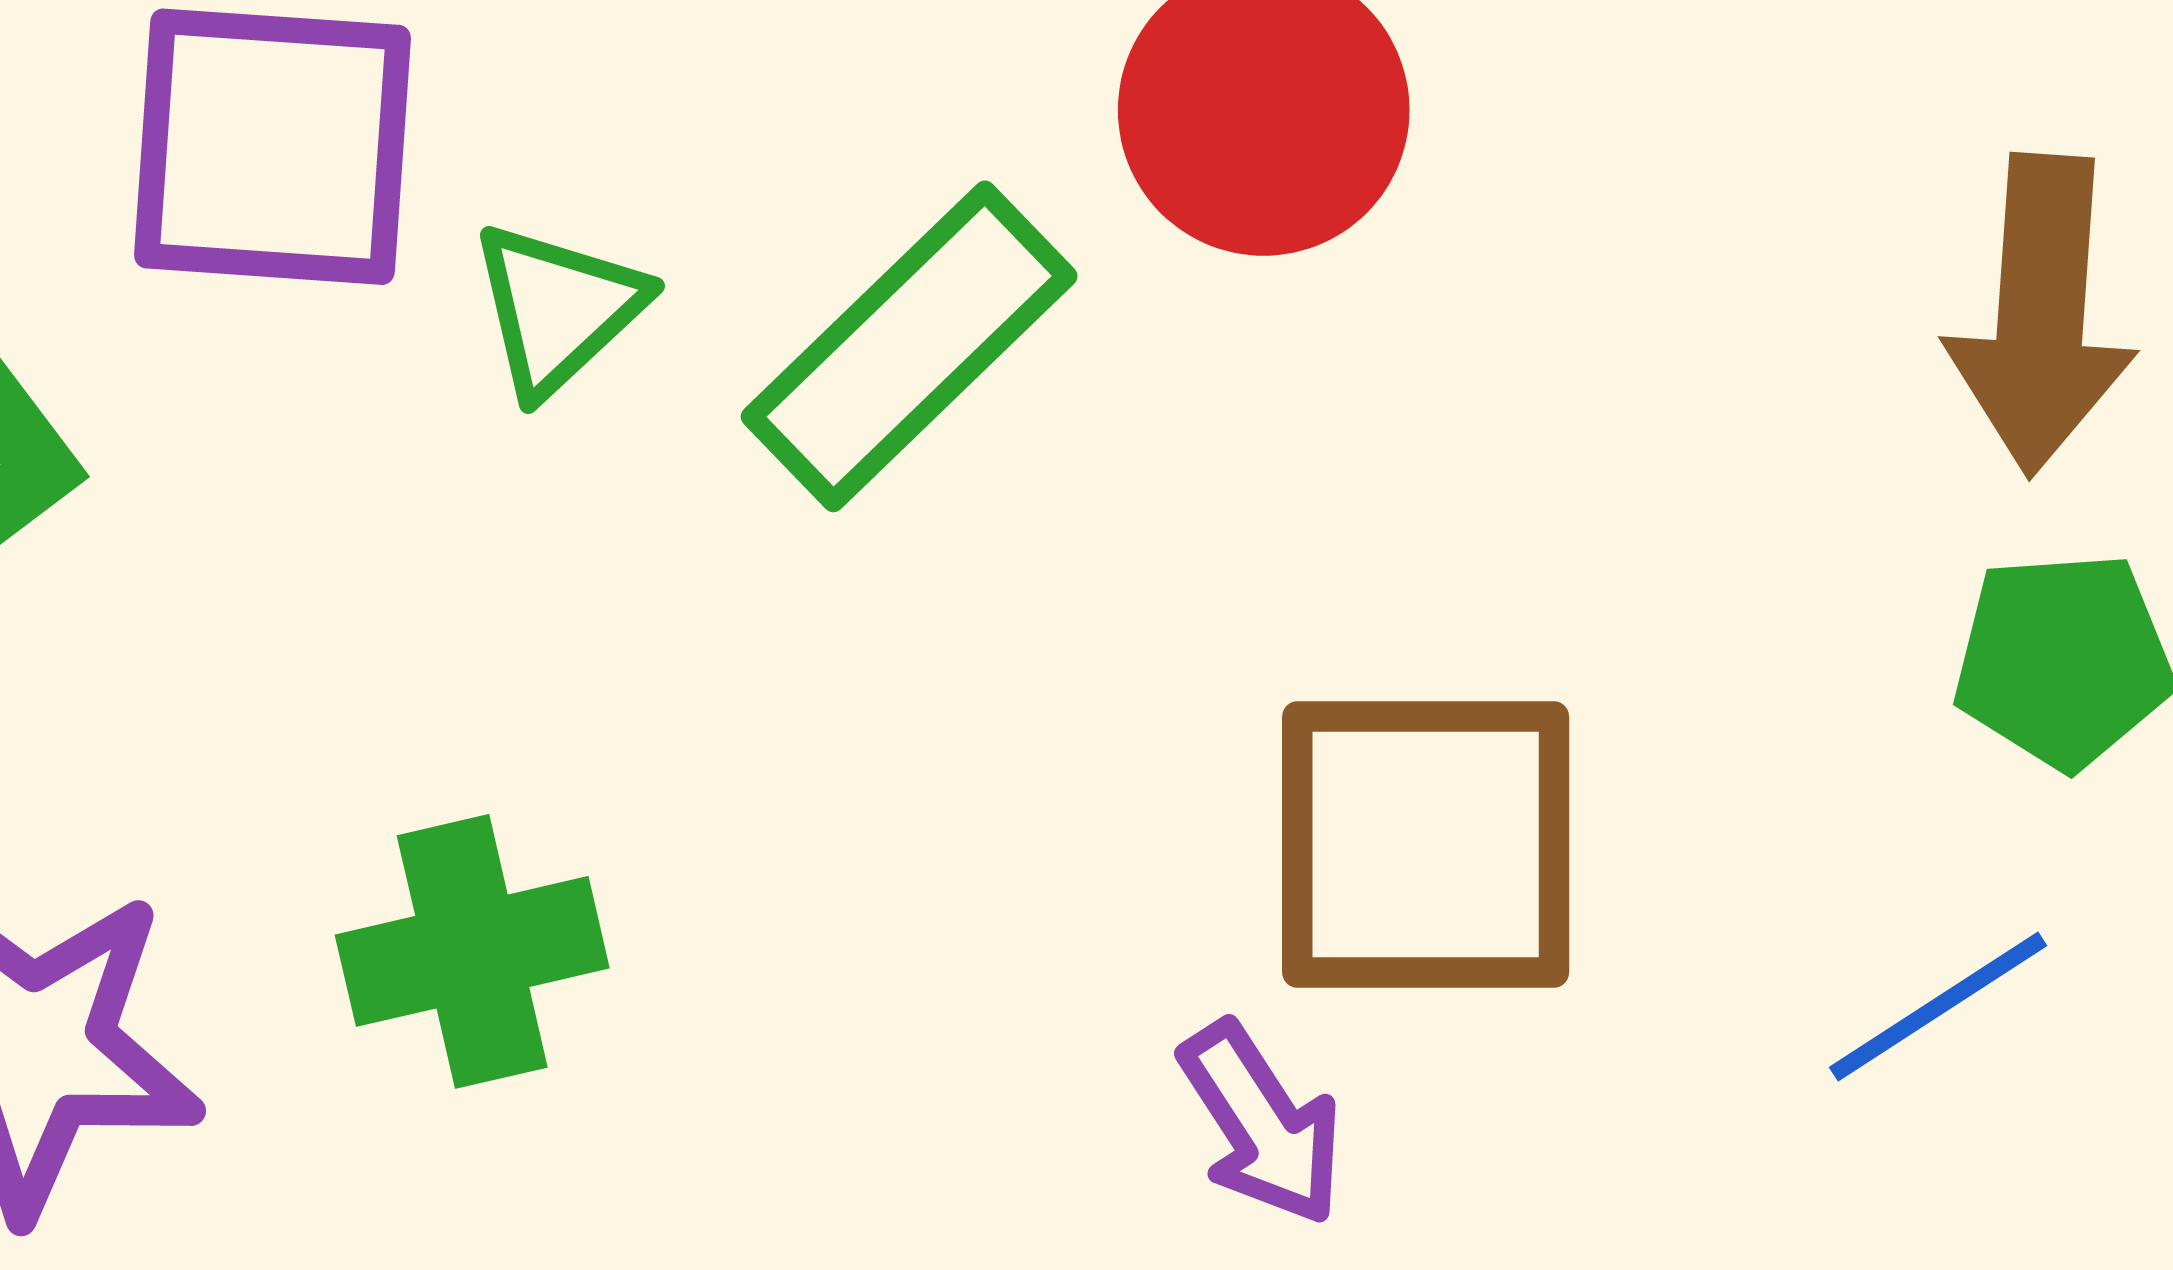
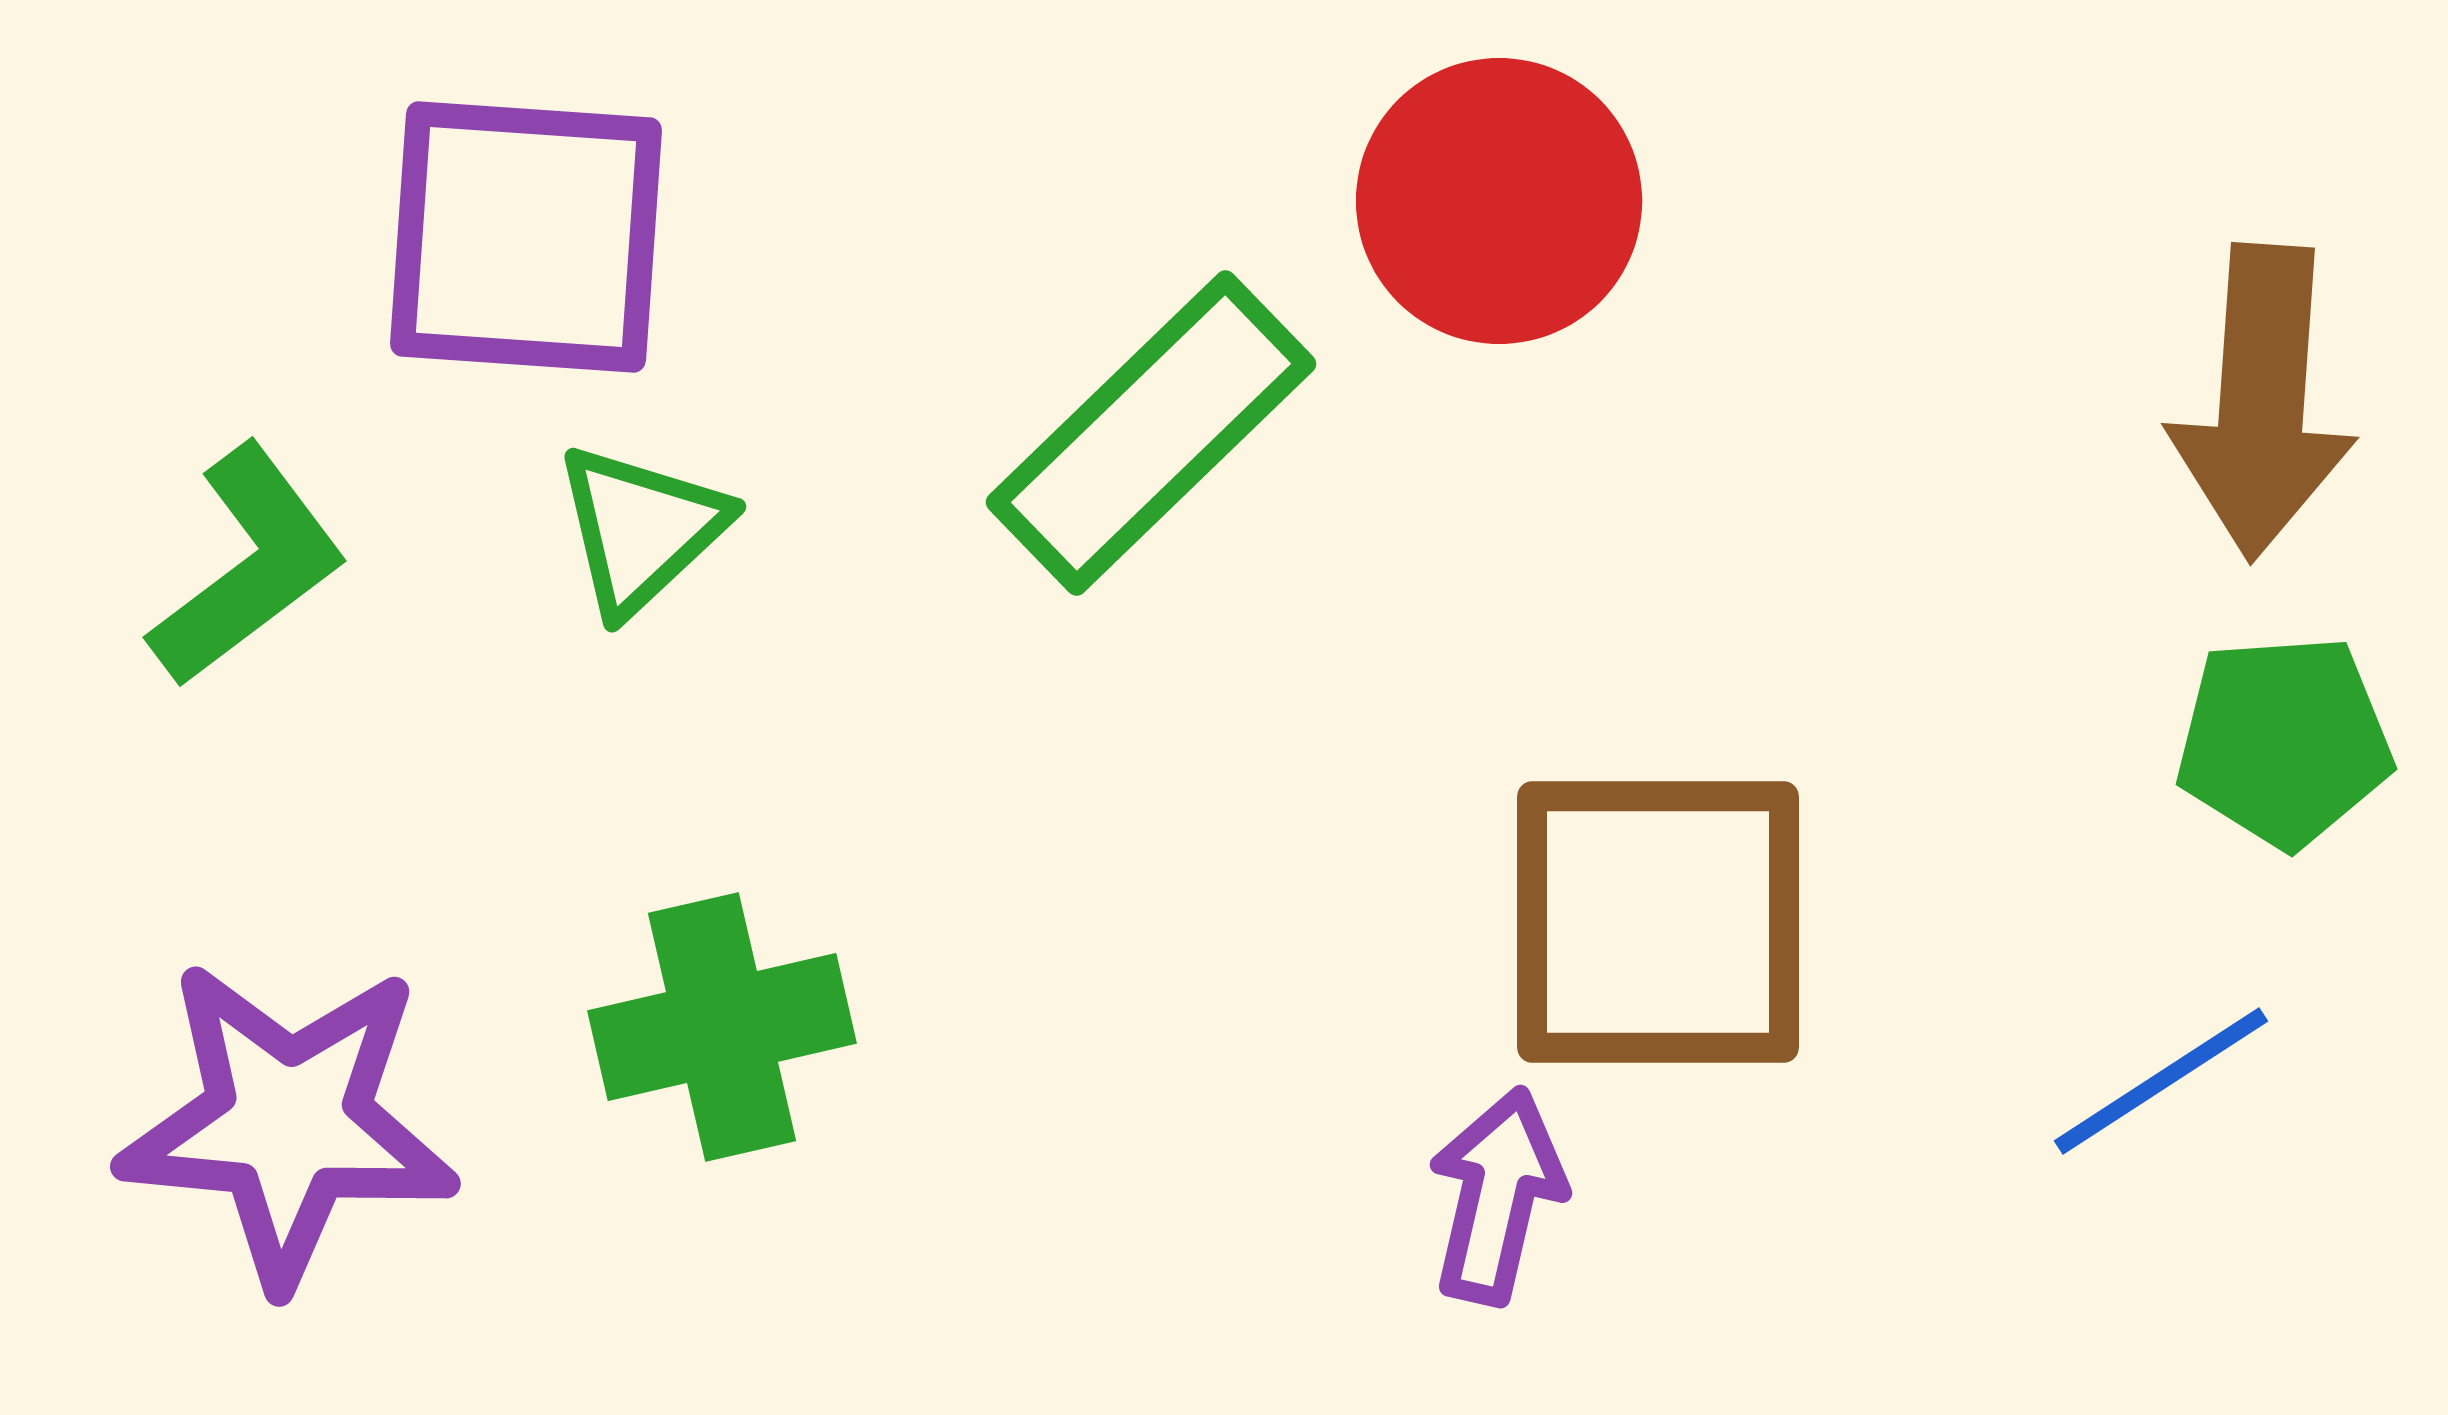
green triangle: (558, 309) -> (641, 529), moved
purple arrow: (1262, 1124) -> (1497, 1196), turned -134

